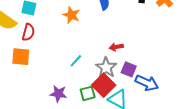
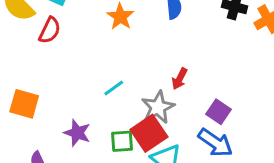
red arrow: (116, 47) -> (180, 79), turned -64
orange square: (21, 57) -> (24, 104), moved
purple square: (129, 69) -> (218, 112), moved

